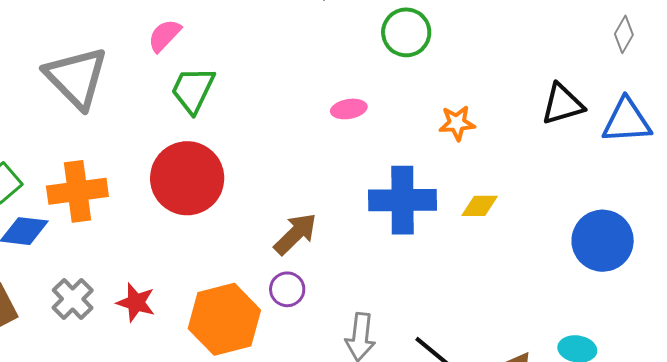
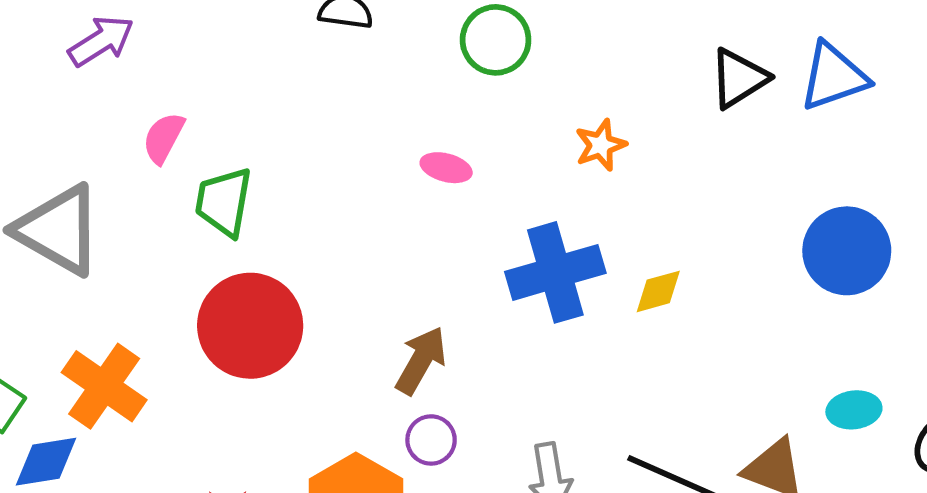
pink ellipse: (349, 109) -> (446, 168), turned 40
orange cross: (77, 191) -> (104, 386), turned -32
yellow diamond: (480, 206) -> (658, 291), moved

